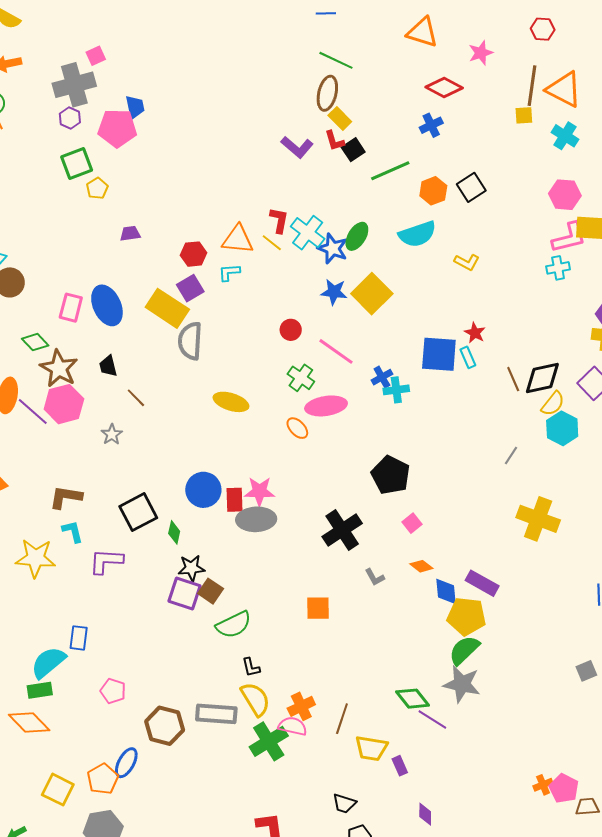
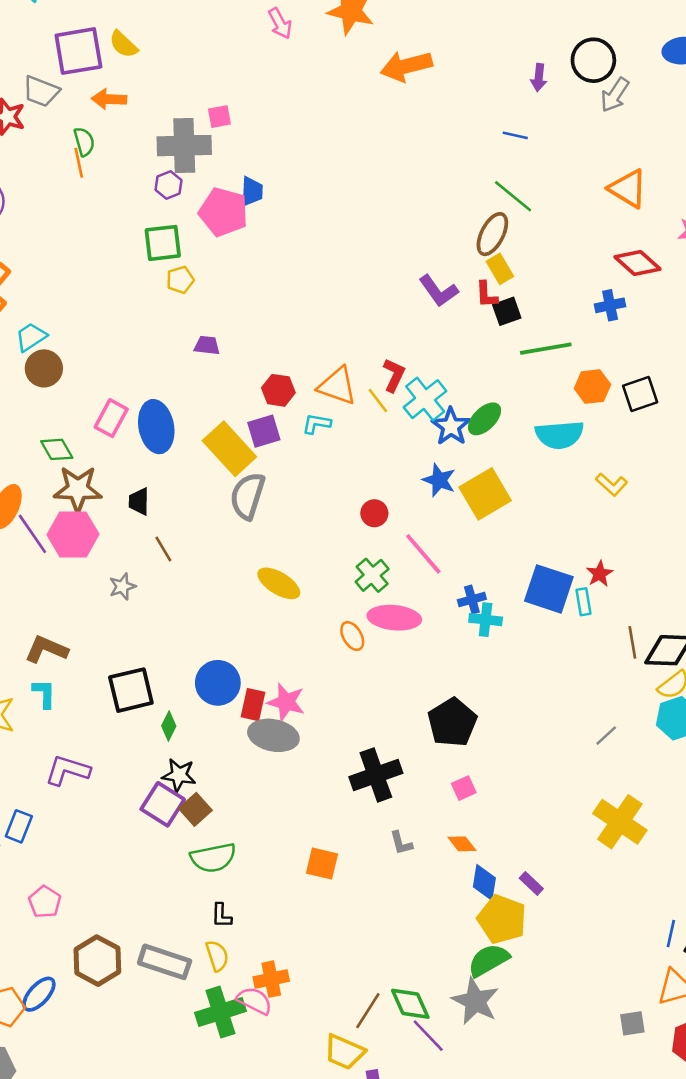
brown star: (59, 368) -> (78, 489), turned 30
purple L-shape: (106, 561) -> (68, 770), moved
purple rectangle: (482, 583) -> (531, 883), size x0.6
yellow semicircle: (255, 699) -> (217, 956), size x0.7
brown line: (342, 719) -> (368, 1011), moved

